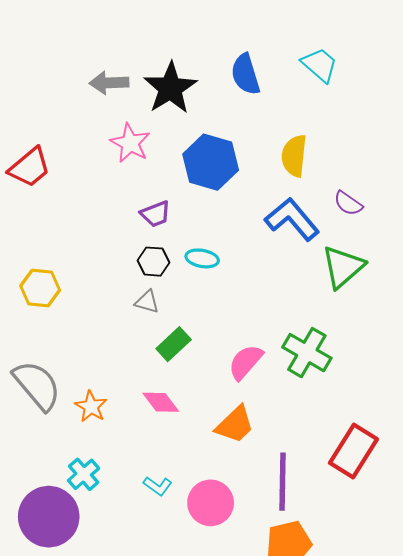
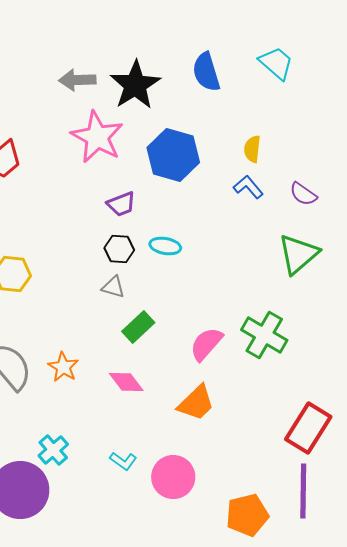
pink star: (130, 143) -> (97, 137), size x1.4
yellow semicircle: (294, 156) -> (252, 149), size x0.7
blue L-shape: (292, 219) -> (248, 187), moved, size x0.6
orange star: (91, 407) -> (63, 367), moved
purple line: (283, 482) -> (303, 491), moved

